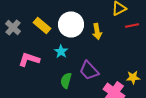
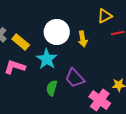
yellow rectangle: (42, 26) -> (21, 42), moved
cyan star: (61, 52) -> (47, 59), size x1.5

